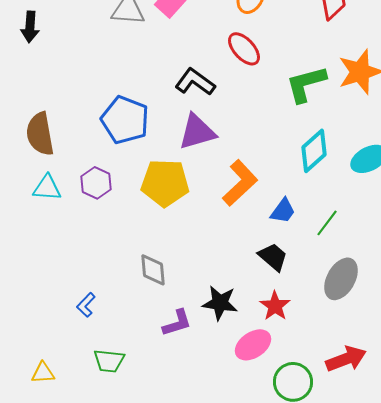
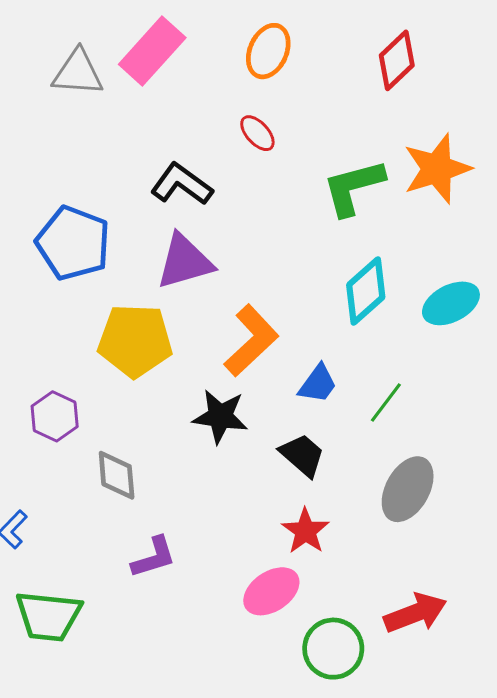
red ellipse: (244, 49) -> (257, 133), size x0.7
purple hexagon: (96, 183) -> (55, 416), moved
black star: (220, 303) -> (220, 416), moved
green trapezoid: (109, 361) -> (48, 616), size x1.4

